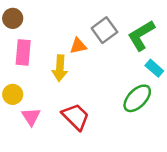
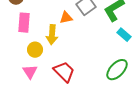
yellow circle: (13, 94) -> (35, 50), moved
green ellipse: (137, 98) -> (117, 70), moved

